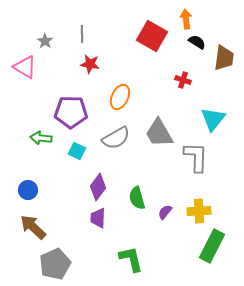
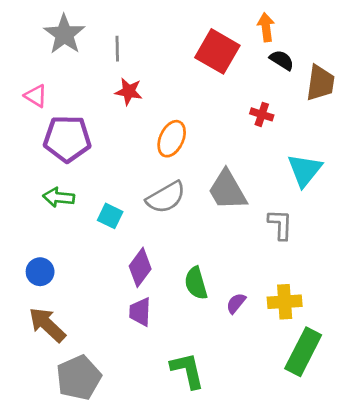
gray star: (45, 41) -> (64, 34), moved, size x1.8
pink triangle: (25, 67) -> (36, 96), size x0.7
purple pentagon: (71, 112) -> (67, 139), moved
gray L-shape: (196, 157) -> (280, 225), size x0.7

